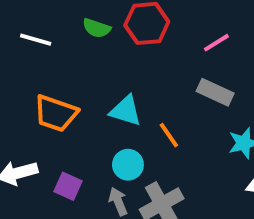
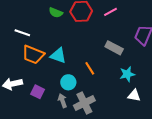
white line: (36, 40) -> (22, 33), moved
pink line: (216, 43) -> (110, 12), moved
cyan triangle: (126, 111) -> (58, 55), moved

